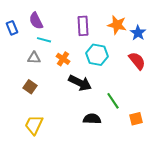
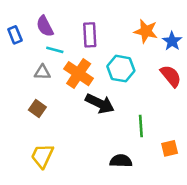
purple rectangle: (83, 26) -> (90, 35), moved
orange cross: (63, 59) -> (79, 74), size x1.6
green line: (113, 101) -> (141, 126), turned 30
black semicircle: (92, 119) -> (121, 161), moved

